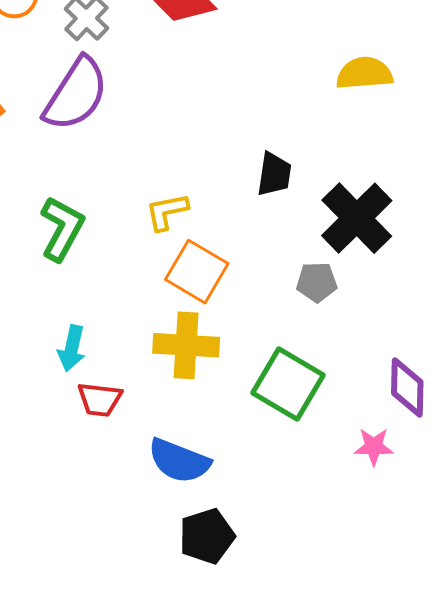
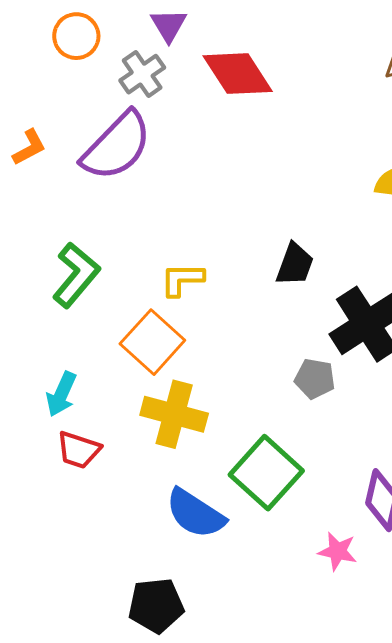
orange square: (197, 272) -> (152, 342), moved
blue semicircle: (179, 461) -> (195, 514), moved

